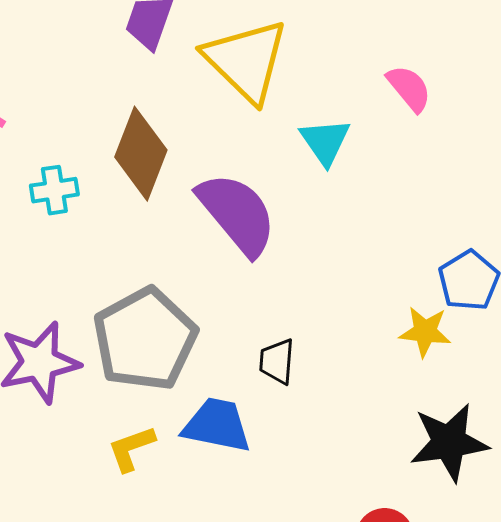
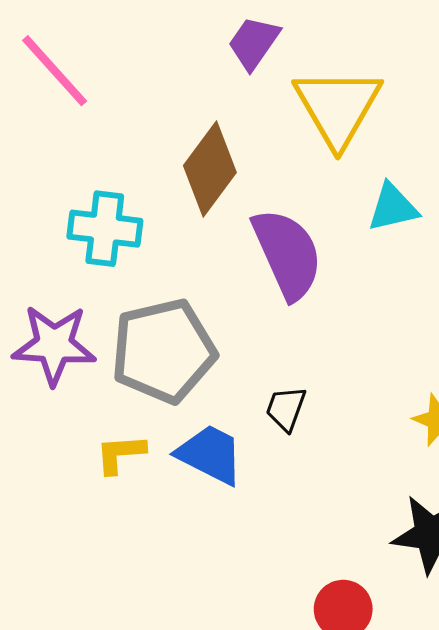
cyan triangle: (325, 142) -> (393, 207), turned 36
cyan cross: (54, 190) -> (105, 229), moved, size x1.5

